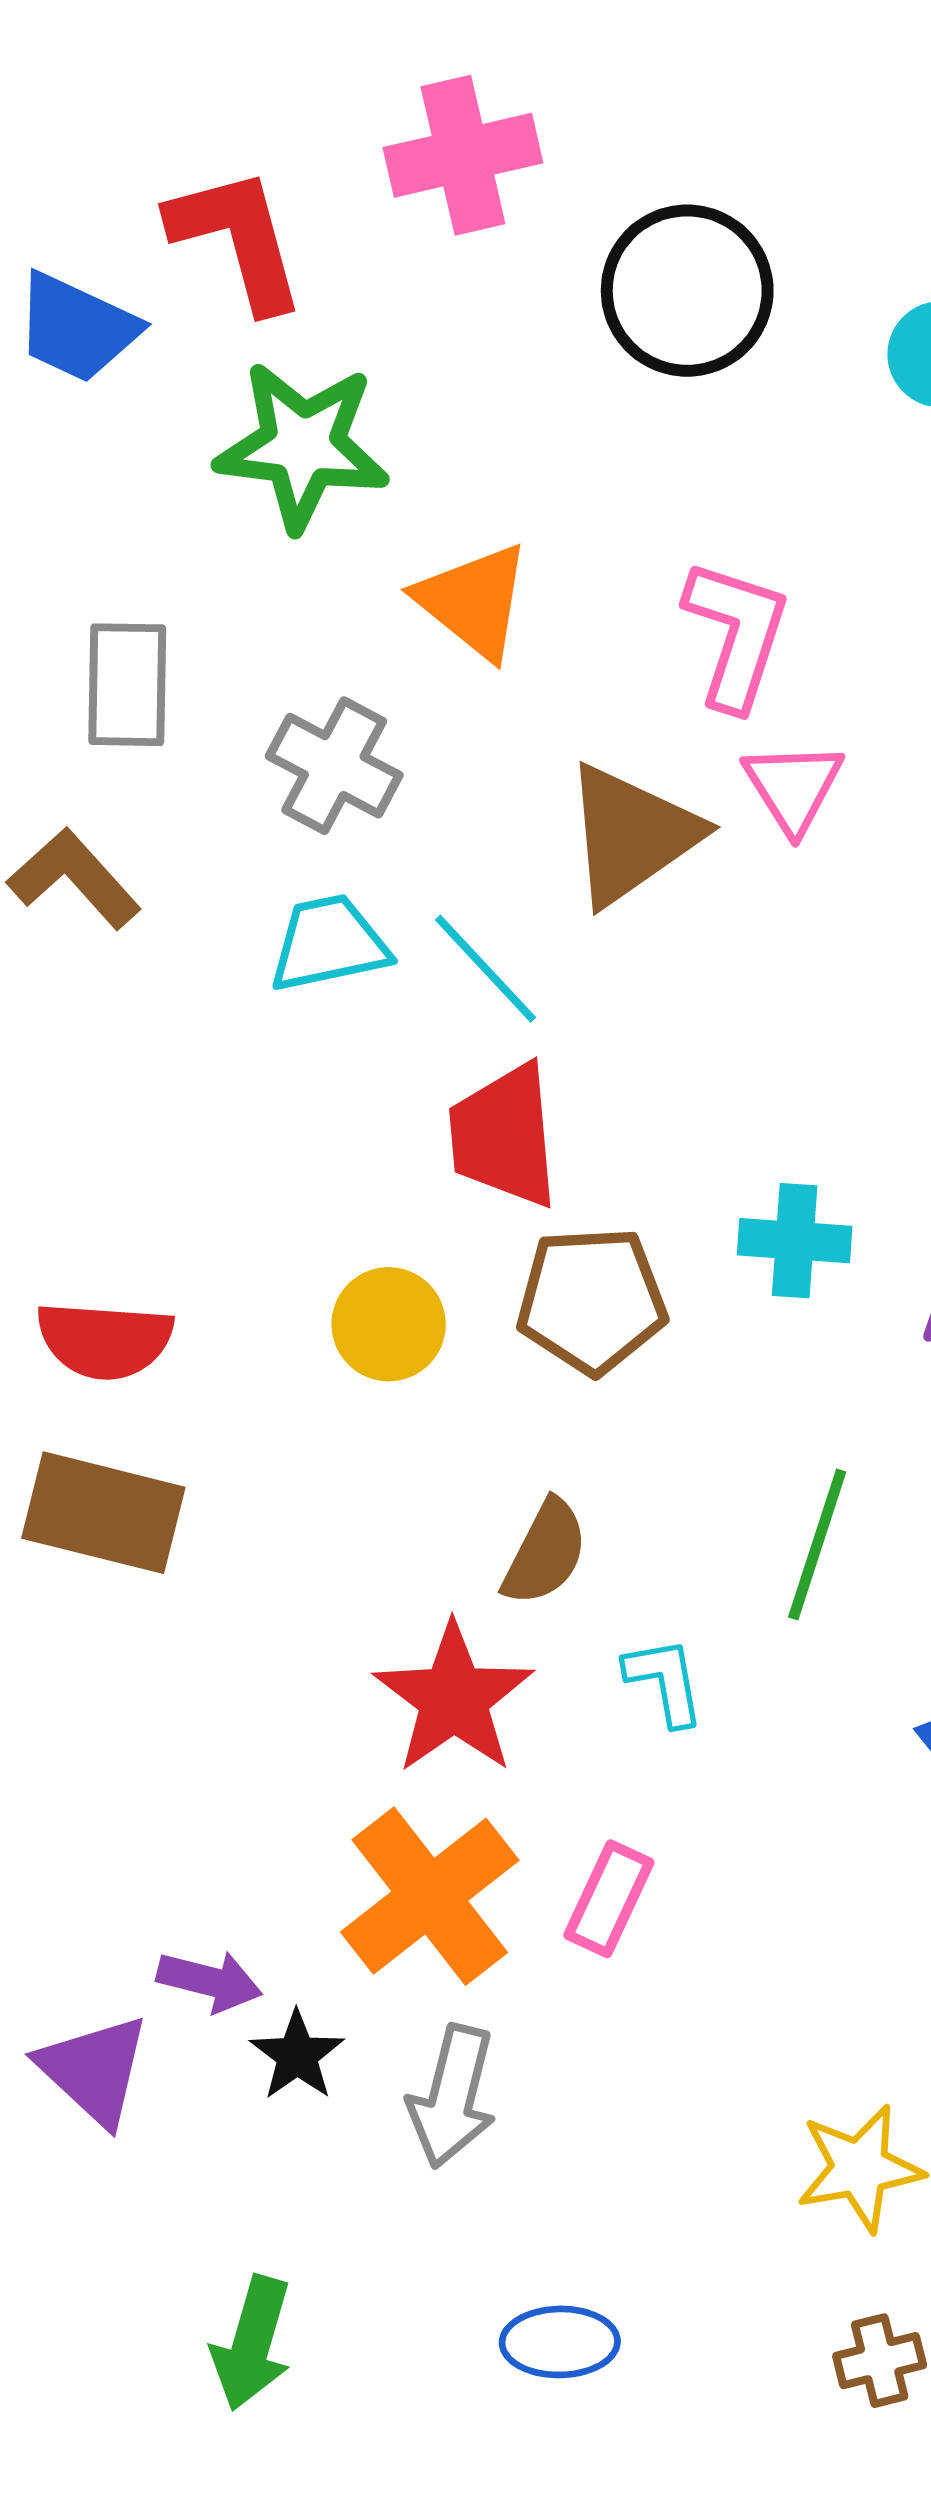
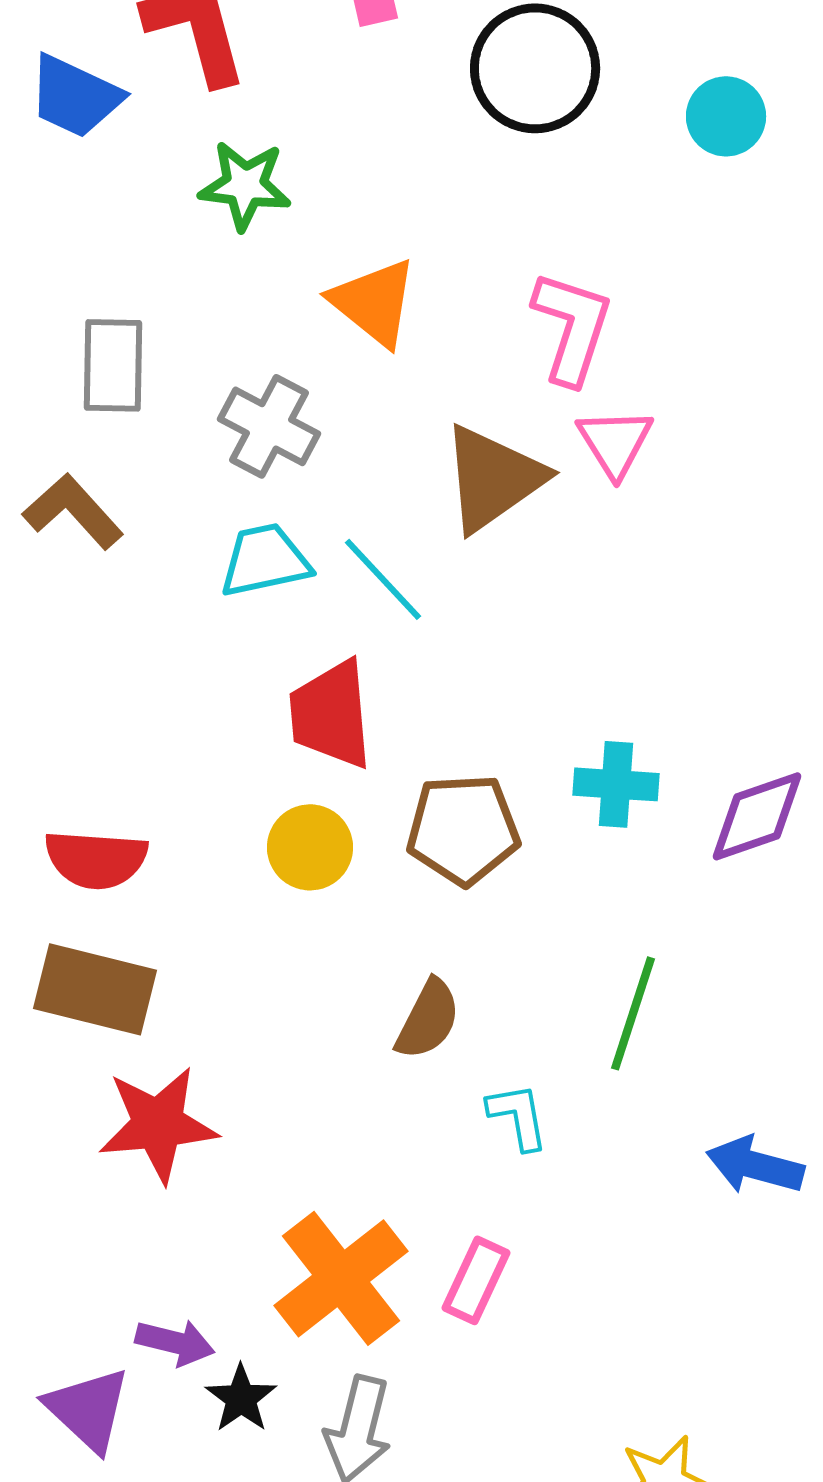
green star: (302, 446) -> (245, 185), size x0.7
red trapezoid: (504, 1136) -> (331, 714), moved
red star: (454, 1698) -> (158, 1124), moved, turned 30

